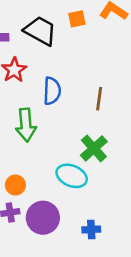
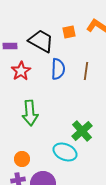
blue semicircle: (52, 91) -> (58, 69), moved
brown line: (99, 99) -> (86, 71), moved

